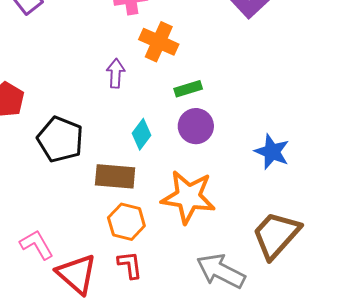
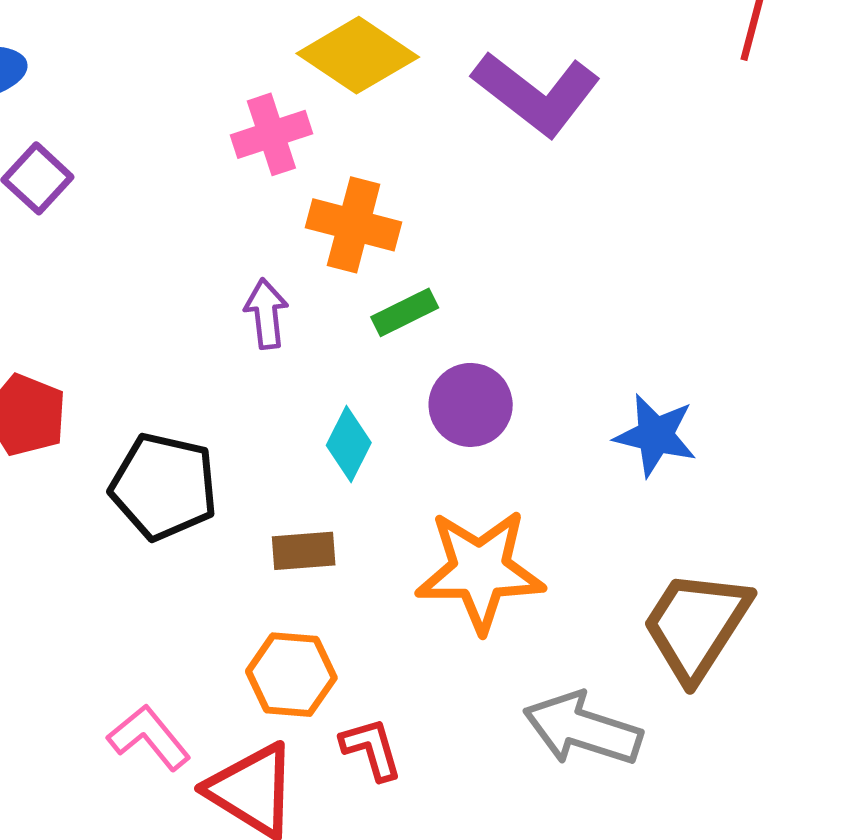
green rectangle: (188, 89) -> (405, 312), moved
brown rectangle: (115, 176) -> (304, 551), size x0.7
orange hexagon: (126, 222) -> (291, 675), moved

